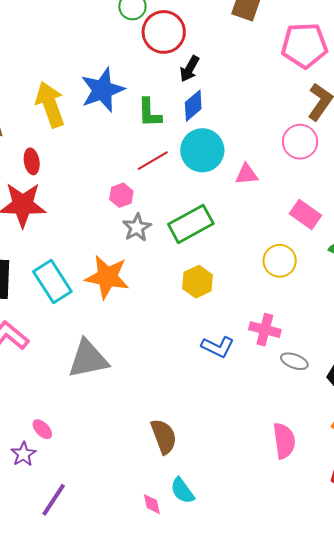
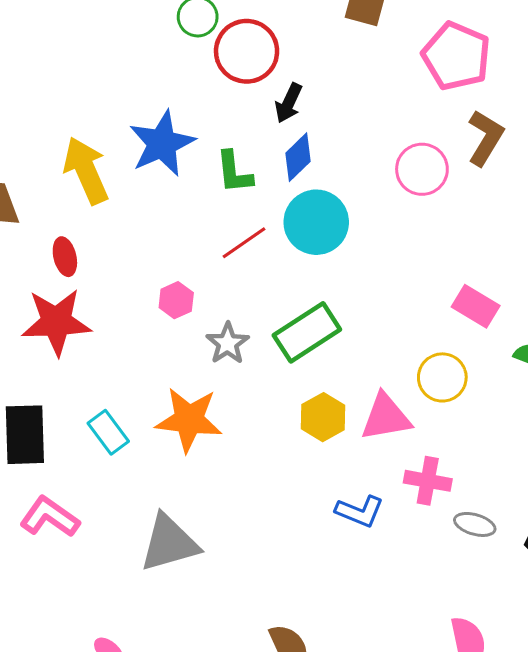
pink pentagon: (305, 45) -> (456, 56), turned 30
pink circle: (300, 142) -> (422, 169), moved
pink triangle: (247, 174) -> (386, 417), moved, size x1.5
pink hexagon: (121, 195) -> (176, 300), moved
cyan rectangle: (52, 282) -> (108, 432), size x0.7

